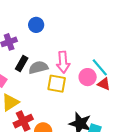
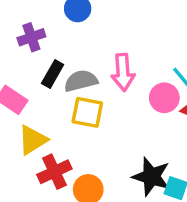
yellow square: (57, 84) -> (87, 112), moved

